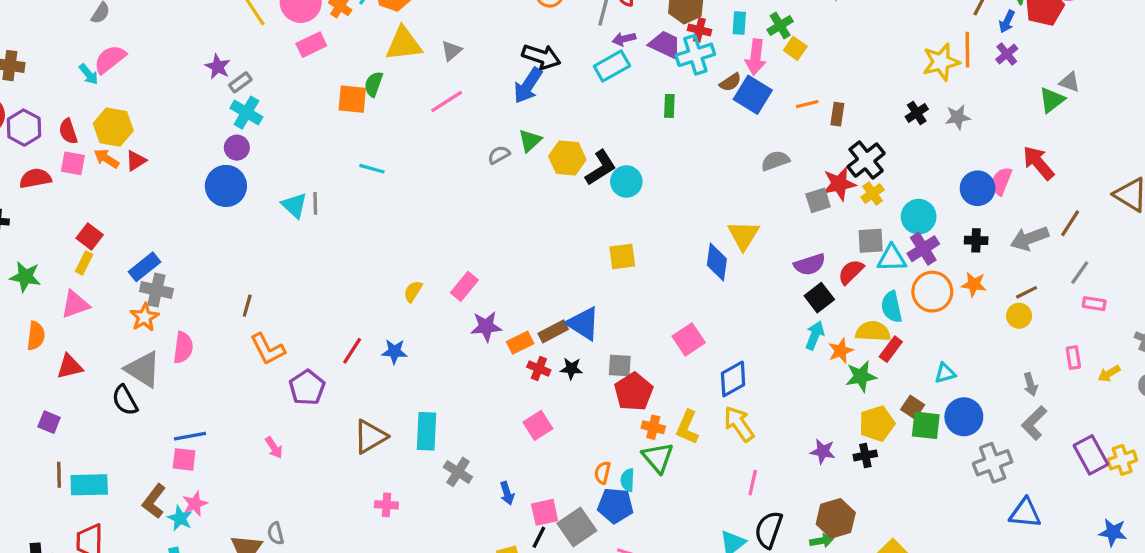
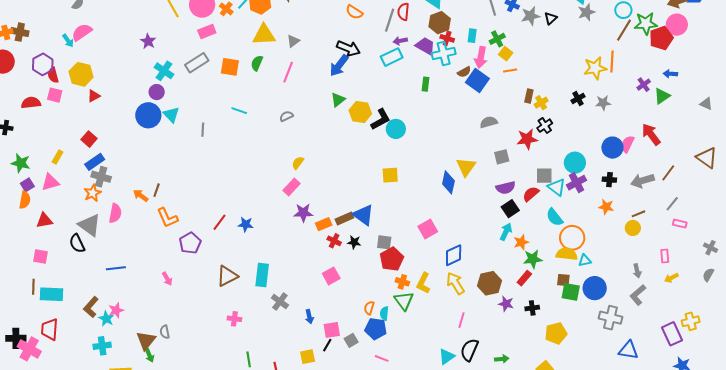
blue arrow: (1007, 22) -> (670, 74), moved, turned 64
purple cross: (1007, 54) -> (644, 85), moved
gray rectangle: (240, 82) -> (197, 63), moved, size x1.6
gray triangle: (1070, 82) -> (706, 104), moved
green semicircle: (374, 84) -> (257, 63), moved
pink line: (447, 101) -> (288, 72), turned -40
orange line: (807, 104) -> (510, 71), moved
purple hexagon: (24, 128) -> (43, 64), moved
gray semicircle: (499, 155) -> (286, 116), moved
orange arrow: (106, 159) -> (141, 196), moved
black cross: (866, 160) -> (545, 126), size x0.7
yellow cross: (873, 194) -> (541, 103), moved
gray square: (818, 200) -> (502, 157), moved
cyan triangle: (294, 205) -> (171, 115), moved
red square: (90, 236) -> (89, 139), moved
cyan triangle: (892, 258) -> (557, 187), turned 36
yellow semicircle: (413, 291) -> (298, 163), moved
orange circle: (932, 292) -> (572, 238), moved
cyan semicircle: (892, 307) -> (555, 217), turned -30
yellow semicircle: (873, 331) -> (567, 254), moved
red rectangle: (891, 349) -> (524, 278), moved
yellow arrow: (1109, 374) -> (671, 278), moved
brown square: (913, 407) -> (563, 280), turned -32
purple square: (49, 422) -> (27, 185), moved, turned 32
yellow pentagon: (877, 424) -> (556, 333), moved
purple rectangle: (1091, 455) -> (672, 334), moved
pink square: (184, 459) -> (40, 257), moved
gray cross: (993, 463) -> (611, 318), turned 30
brown hexagon: (836, 518) -> (489, 283), moved
gray square: (577, 527) -> (351, 340), size x0.6

